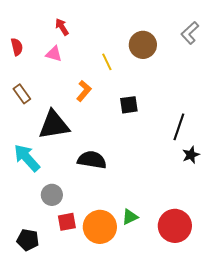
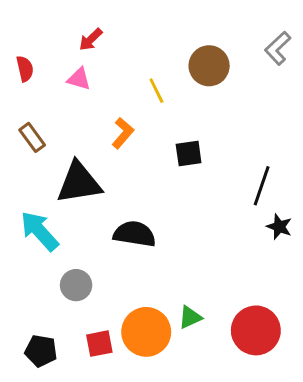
red arrow: (62, 27) -> (91, 39), turned -102
black star: (191, 155) -> (279, 227), turned -30
red square: (67, 222) -> (99, 344), moved

